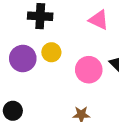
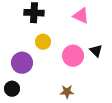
purple circle: (23, 58) -> (22, 63), moved

